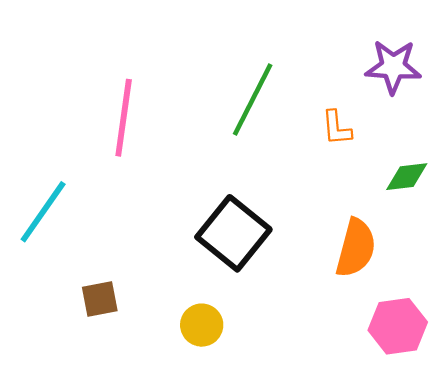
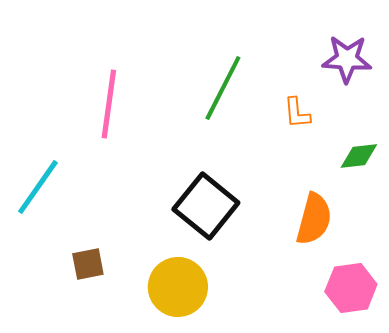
yellow circle: (202, 325) -> (178, 287), size x1.6

